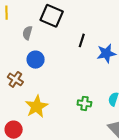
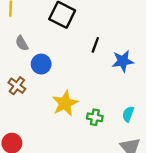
gray semicircle: (27, 33) -> (22, 43), moved, turned -48
yellow star: (37, 107) -> (65, 103), moved

